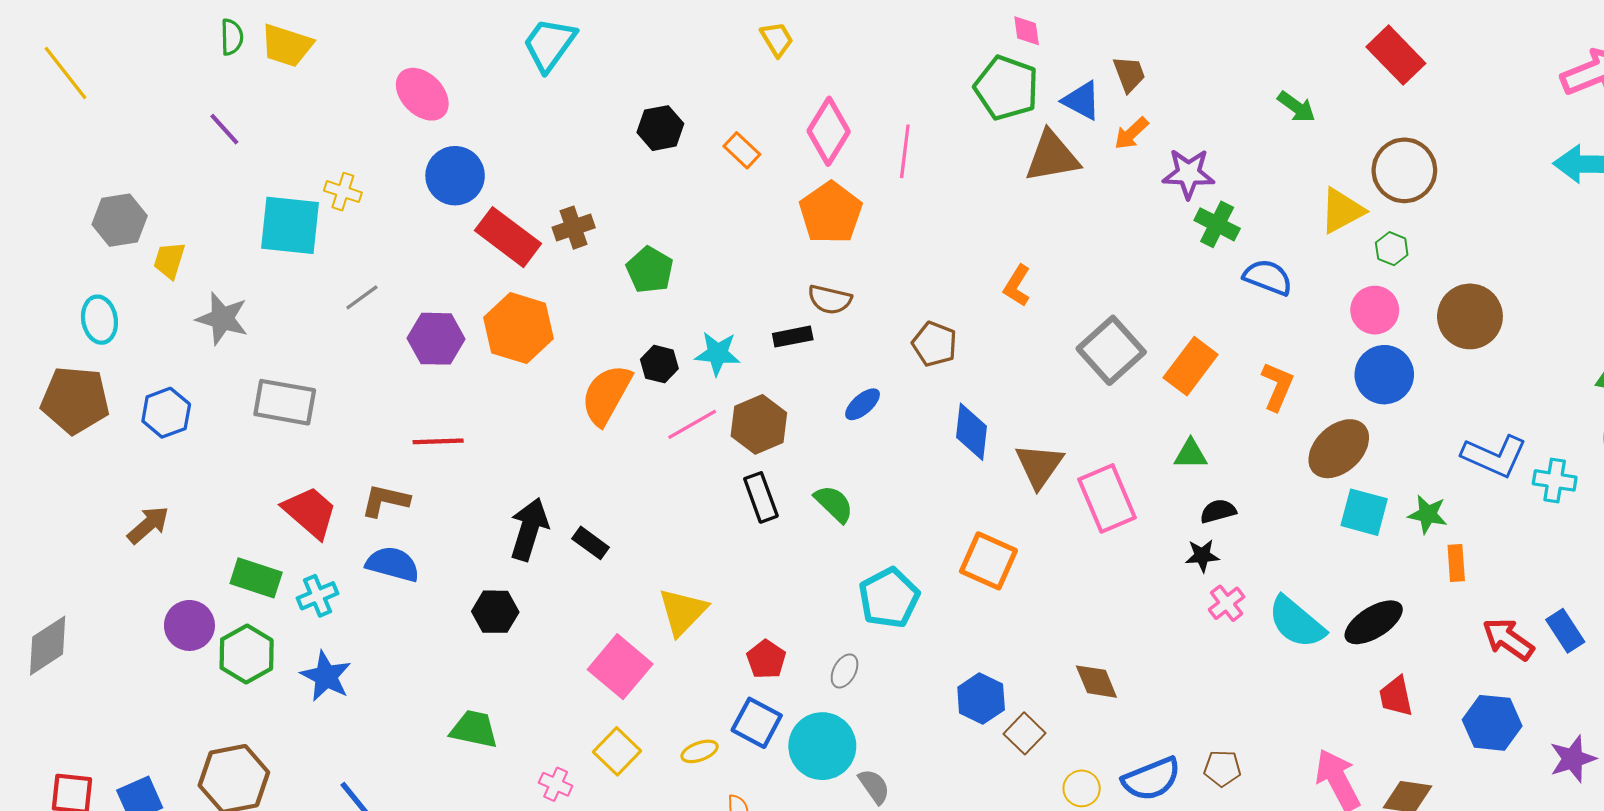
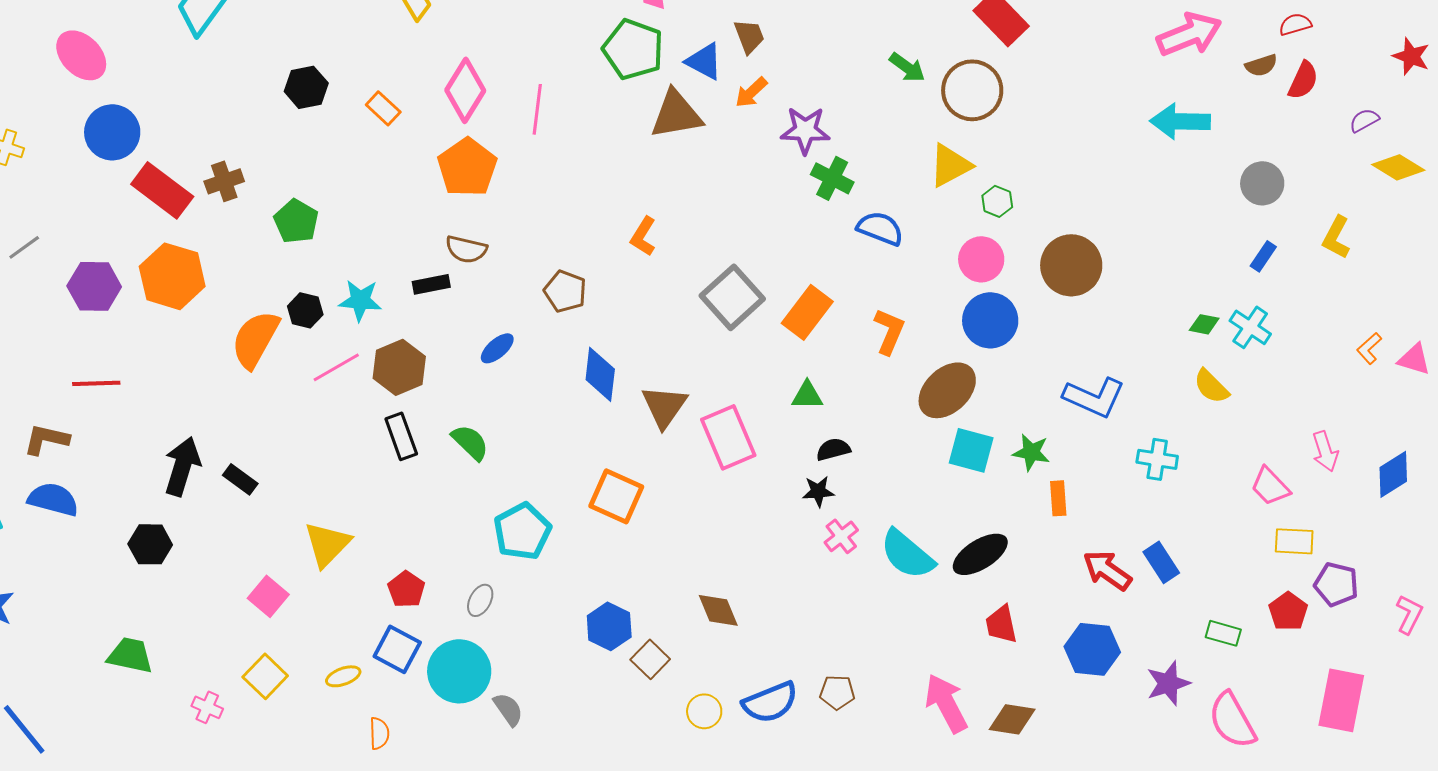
brown circle: (1404, 170) -> (972, 90), moved
cyan cross: (1555, 480) -> (1157, 459), moved
pink square: (620, 667) -> (268, 596), size x0.7

